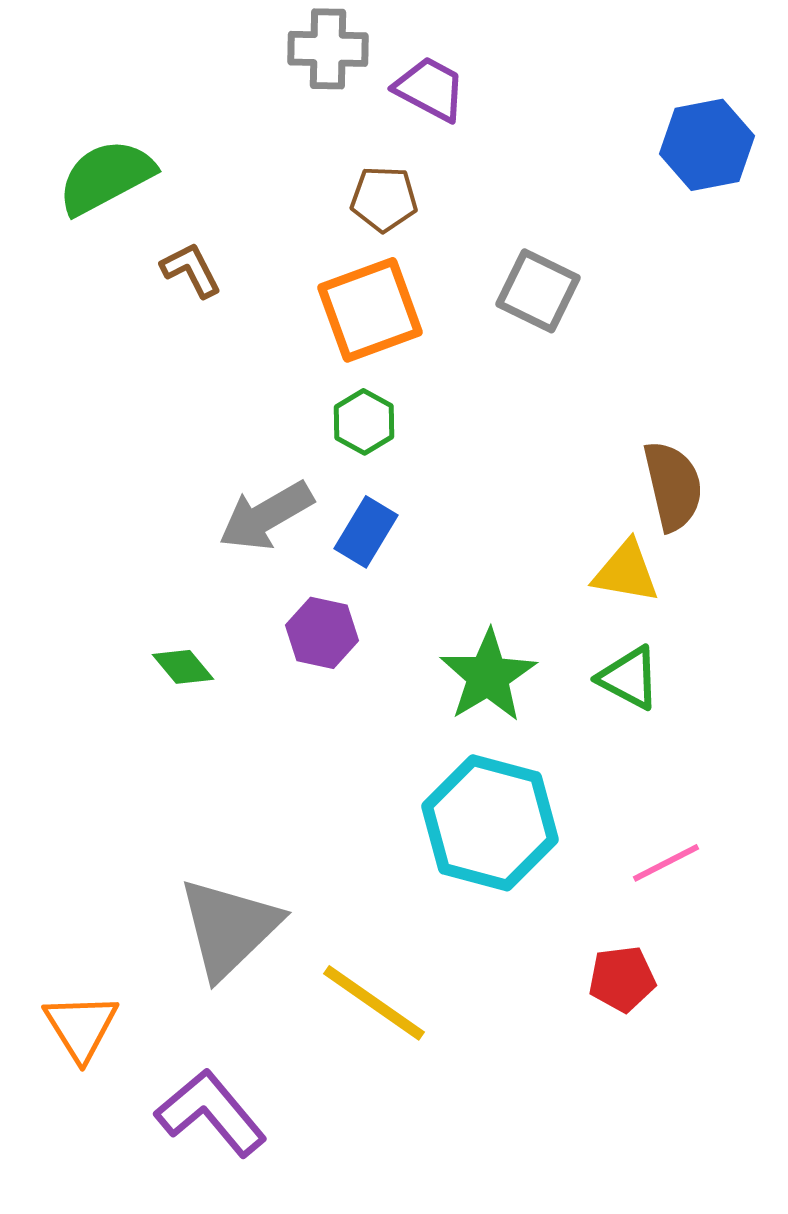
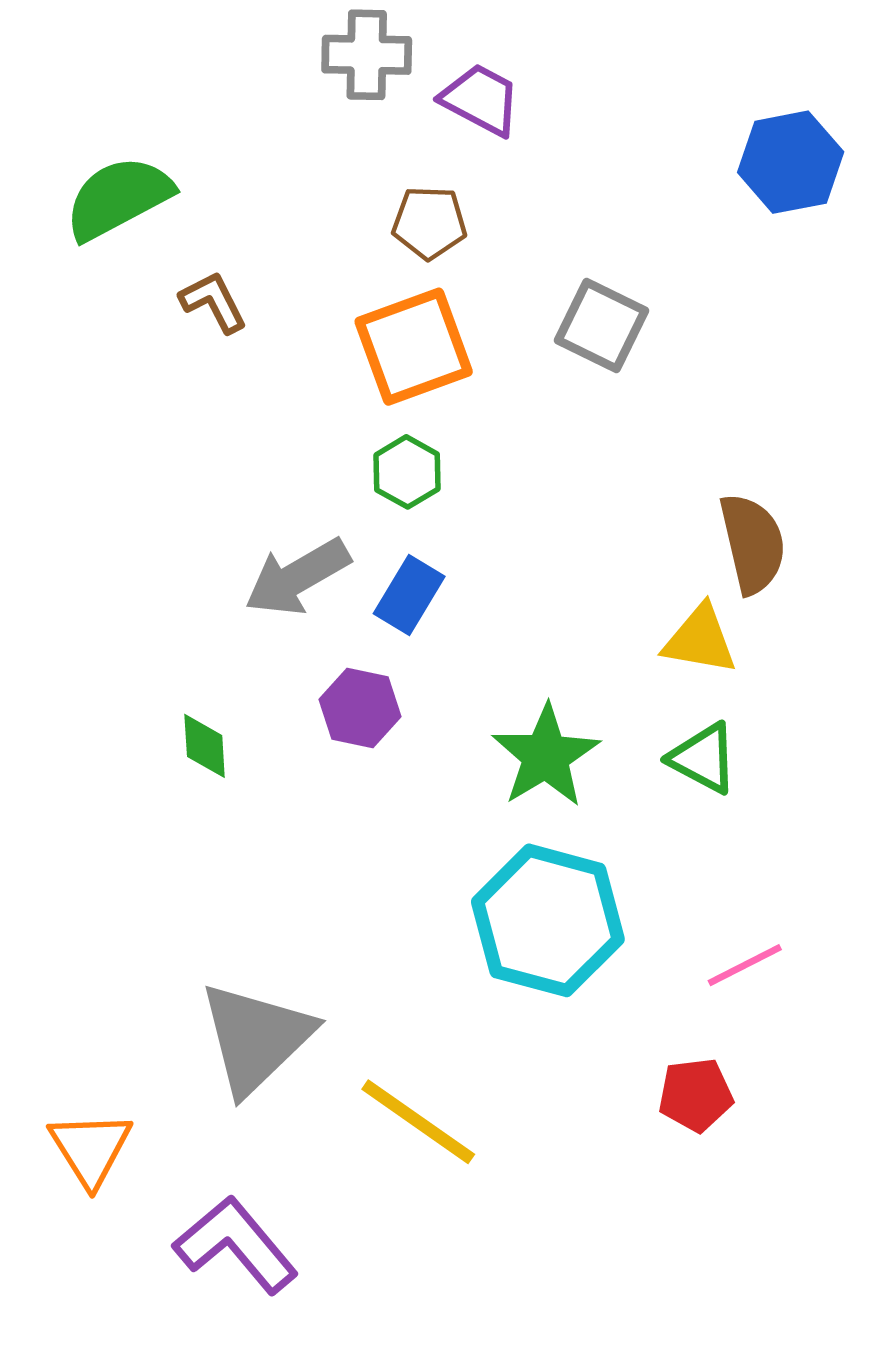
green diamond: (183, 667) -> (205, 746), turned 36

